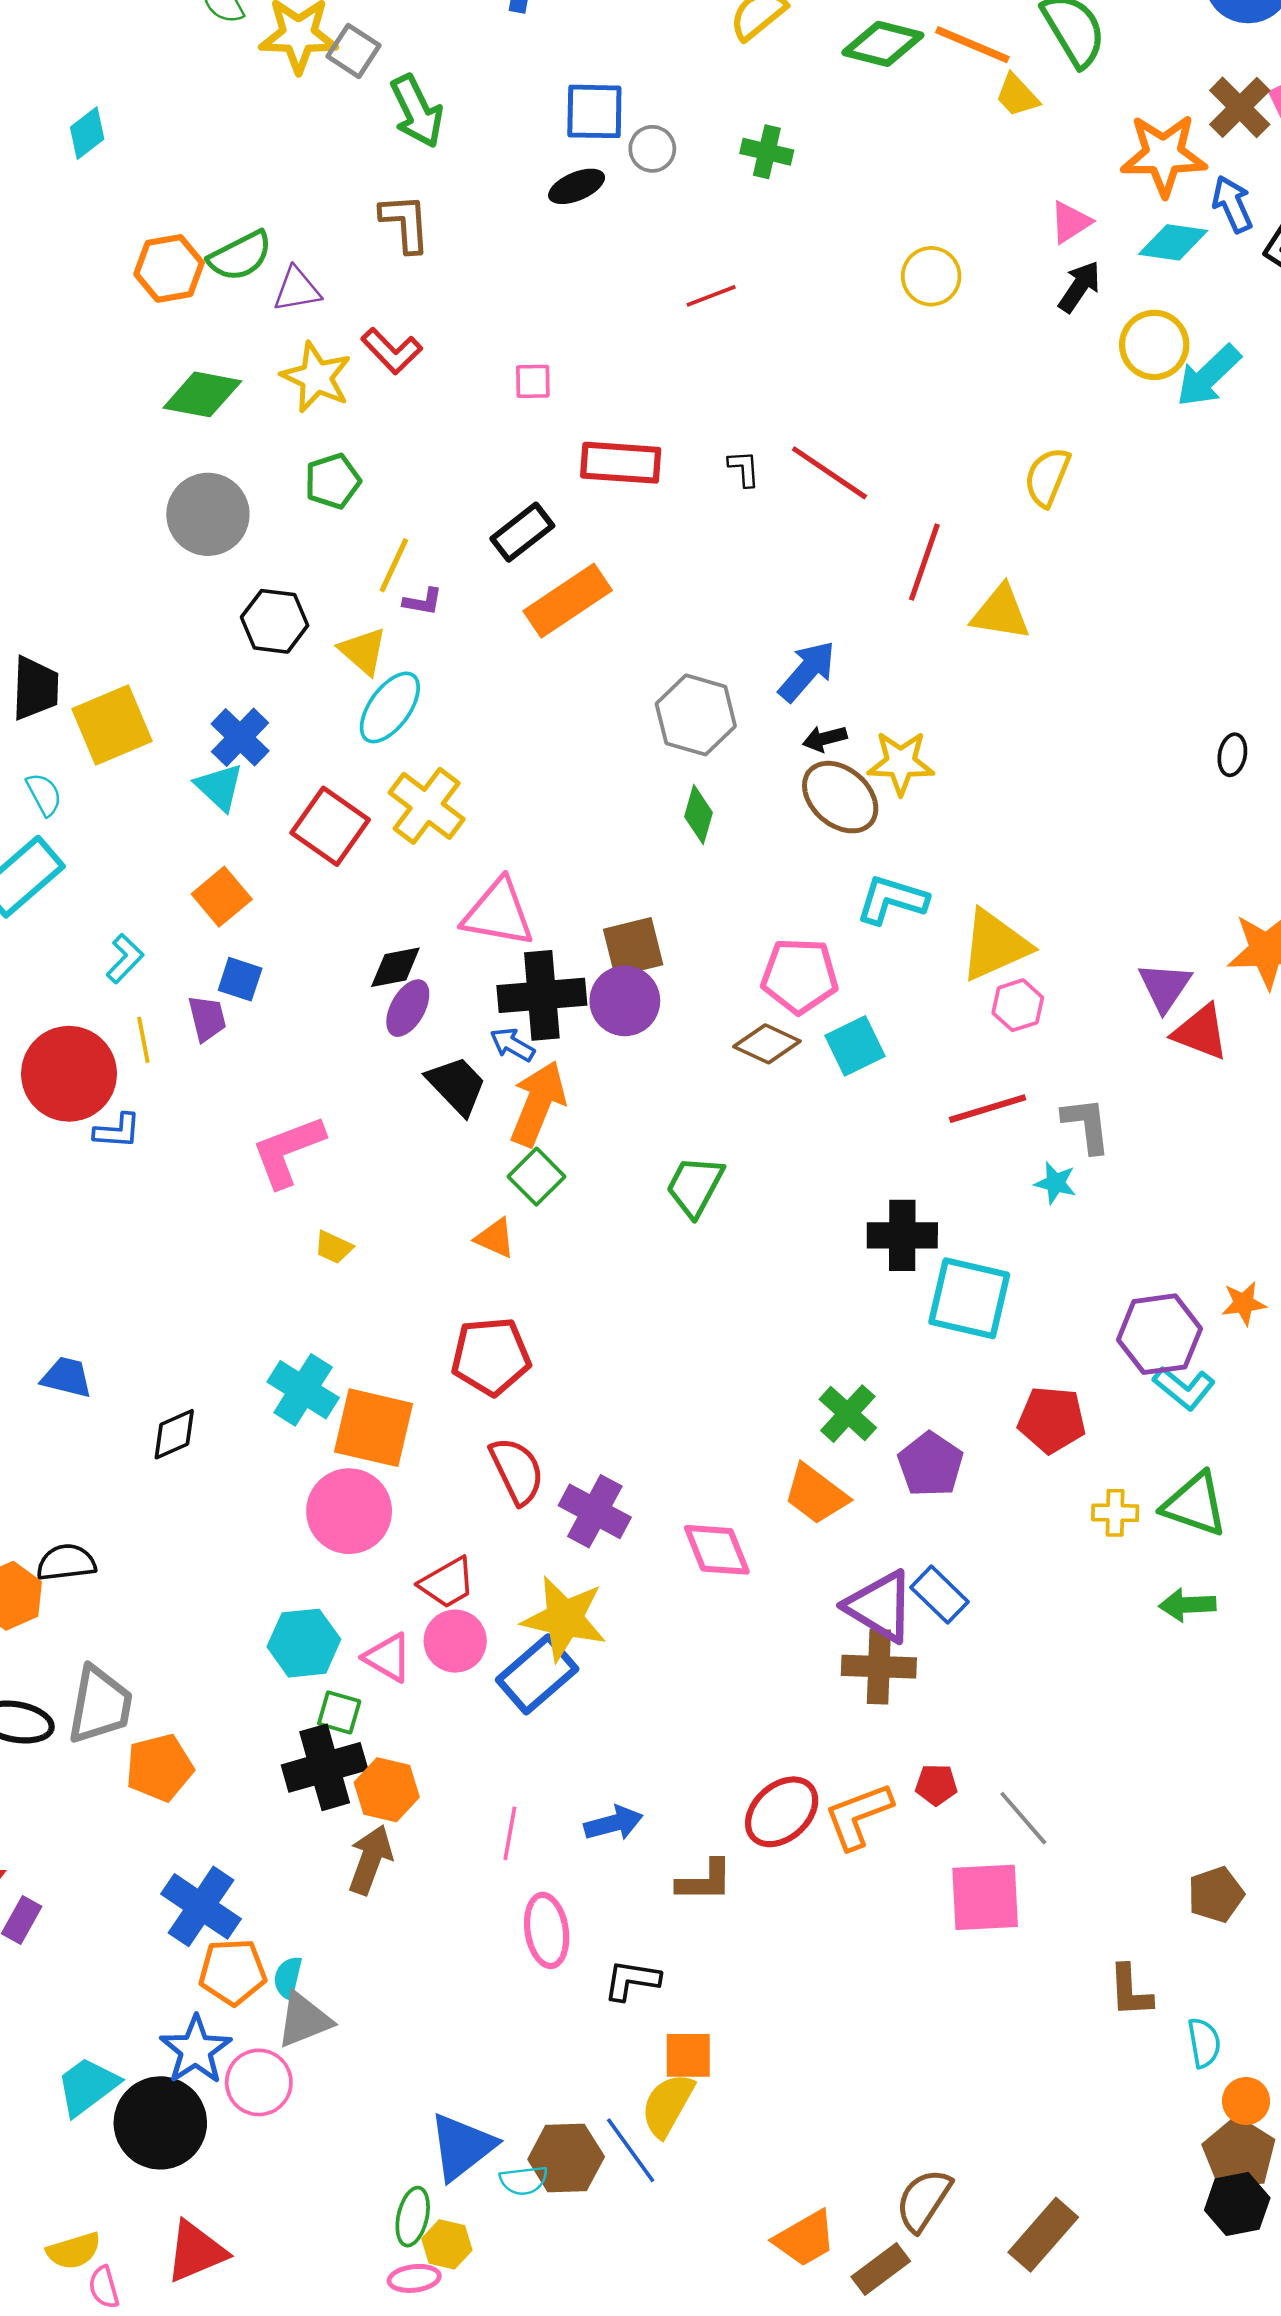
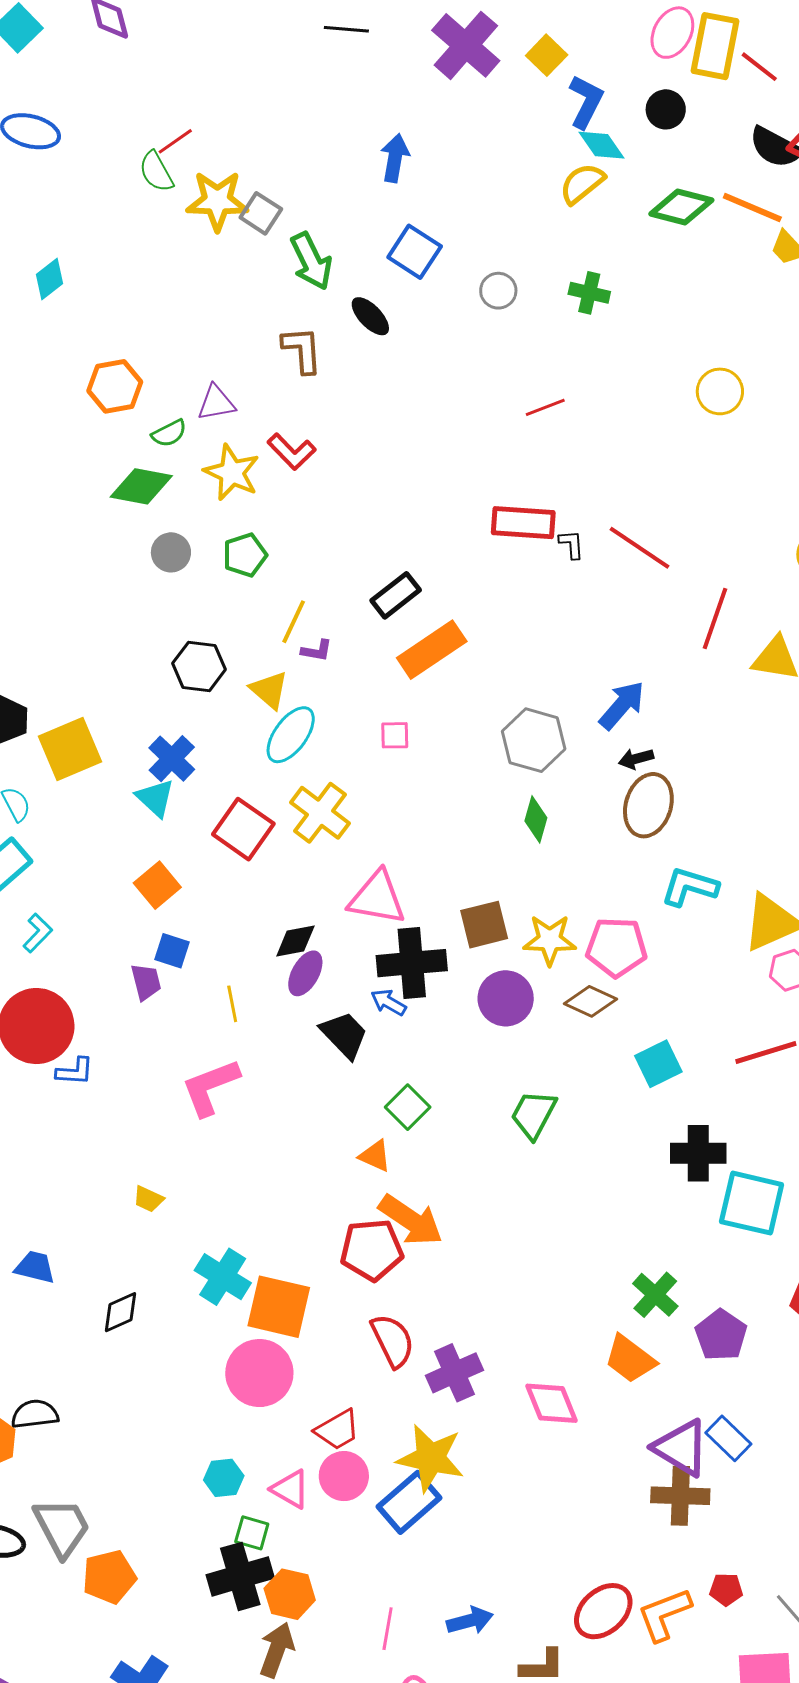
blue square: (594, 111) -> (415, 252), moved, turned 32
black ellipse: (577, 186) -> (370, 316), moved, turned 69
green semicircle: (240, 256) -> (169, 433), moved, size x0.7
pink square: (533, 381) -> (395, 735), moved
red rectangle: (621, 463) -> (523, 523), moved
gray circle: (208, 514) -> (171, 552), moved, size x0.6
yellow star: (901, 763) -> (550, 940), moved
brown ellipse: (840, 797) -> (648, 805), turned 66
cyan L-shape: (125, 959) -> (38, 933), moved
purple circle: (625, 1001) -> (506, 998), moved
yellow line: (143, 1040) -> (232, 1004), moved
cyan square: (855, 1046) -> (658, 1064), moved
orange arrow: (538, 1104) -> (411, 1220), moved, turned 102
yellow trapezoid: (334, 1247) -> (148, 1199), moved
purple cross: (595, 1511) -> (455, 1373), turned 38
cyan hexagon: (304, 1643) -> (224, 1478), size x0.7
gray trapezoid: (100, 1705) -> (62, 1527), turned -38

